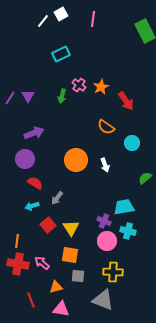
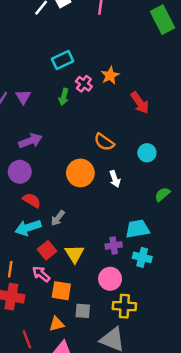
cyan rectangle: (61, 54) -> (63, 60), moved
orange star: (101, 87) -> (110, 75), moved
orange semicircle: (106, 127) -> (104, 142), moved
cyan arrow: (32, 206) -> (28, 228), size x1.5
purple cross: (104, 221) -> (114, 245), turned -32
pink circle: (107, 241) -> (110, 279), moved
orange square: (70, 255) -> (61, 291), moved
pink arrow: (42, 263) -> (41, 274), moved

